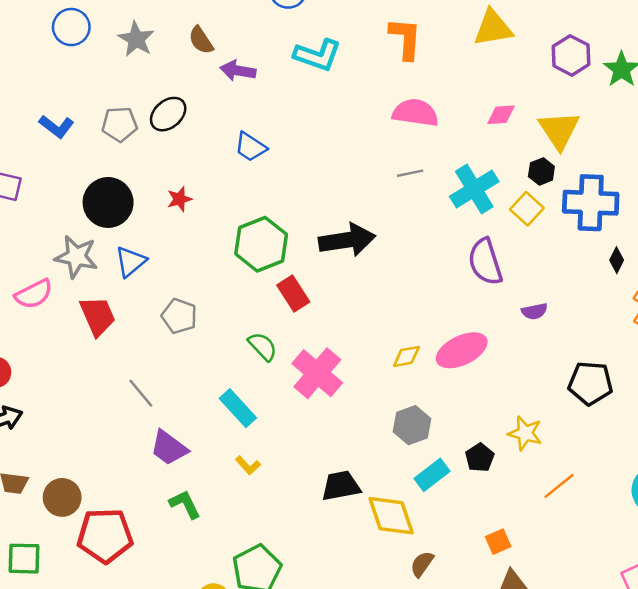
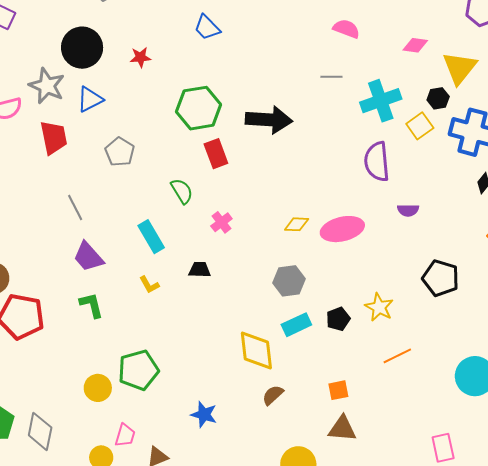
pink semicircle: (415, 113) -> (346, 29), size x0.7
pink cross: (317, 373) -> (221, 222), size x0.5
black trapezoid: (341, 486) -> (200, 270), moved, size x0.7

